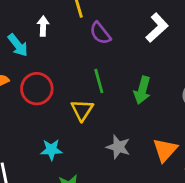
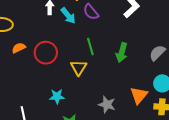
cyan arrow: (18, 45) -> (68, 16), moved
gray star: (118, 147) -> (107, 105), moved

